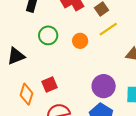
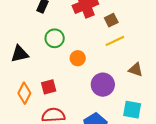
orange circle: (80, 41) -> (78, 58), moved
purple circle: (104, 86) -> (103, 85), moved

